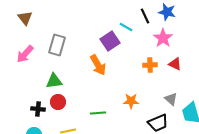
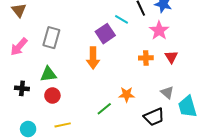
red triangle: (175, 64) -> (171, 57), turned 32
orange arrow: (98, 65) -> (93, 58), turned 30
black cross: (38, 109) -> (22, 88), moved
green line: (98, 113) -> (104, 109), moved, turned -35

